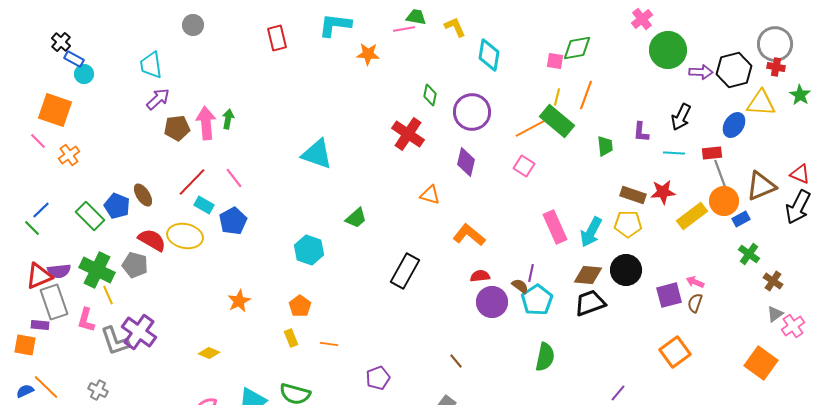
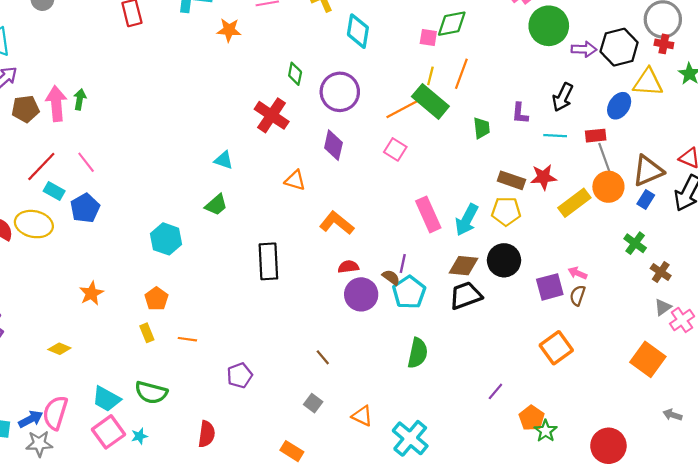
cyan triangle: (317, 154) -> (224, 160), moved, size x0.6
blue rectangle: (741, 219) -> (646, 200), moved, turned -30
black rectangle: (405, 271) -> (268, 261), turned -32

